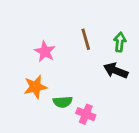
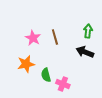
brown line: (86, 39) -> (55, 37), moved
green semicircle: (63, 102) -> (46, 75), turned 80

